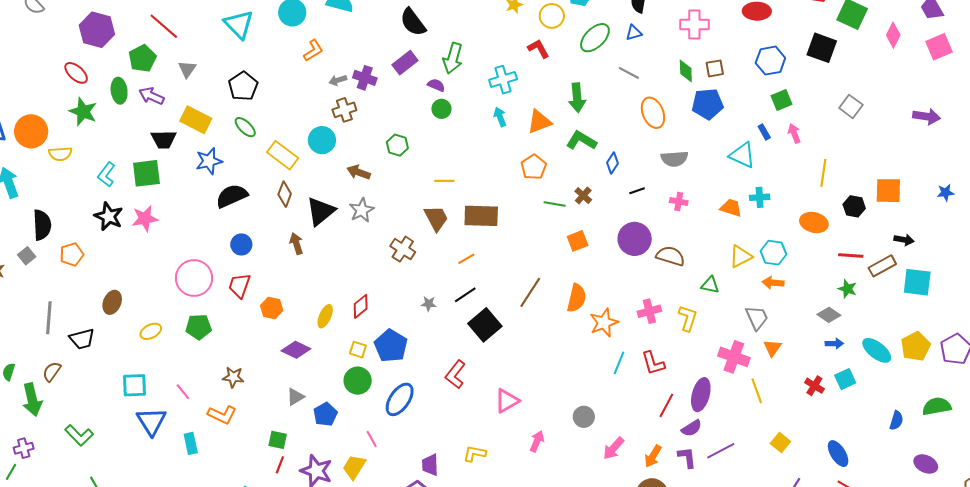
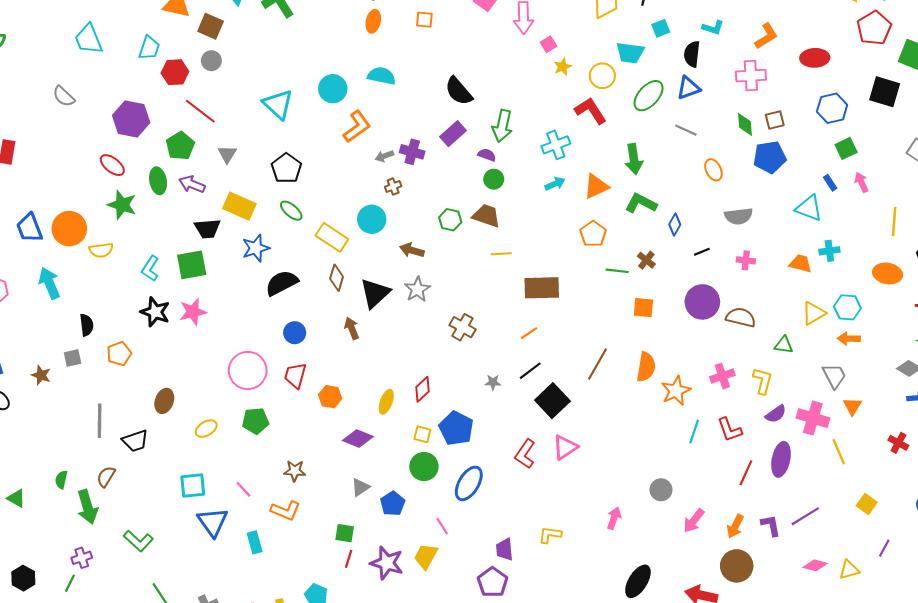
blue triangle: (634, 33) -> (688, 88), size x1.4
red L-shape: (538, 49) -> (591, 111), size x1.4
orange L-shape: (313, 50) -> (357, 127), size x1.4
brown cross: (344, 110) -> (393, 186), size x0.7
orange ellipse: (653, 113) -> (713, 170), size x0.7
cyan arrow: (500, 117) -> (555, 184), turned 90
brown trapezoid: (436, 218) -> (486, 216), moved, turned -40
black semicircle: (42, 225) -> (87, 325), size x0.7
orange square: (578, 241) -> (643, 308), turned 30
gray square: (27, 256) -> (73, 358), turned 30
pink triangle: (507, 401) -> (565, 447), moved
purple semicircle: (692, 428) -> (776, 414), moved

